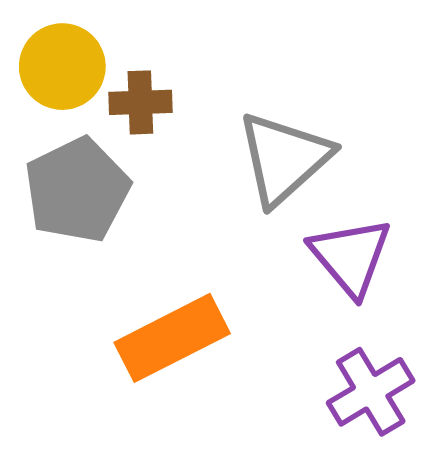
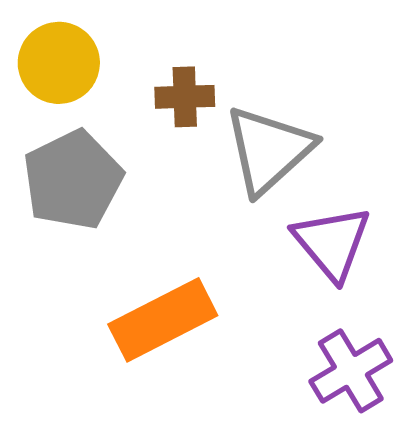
brown cross: (140, 102) -> (185, 97), moved

